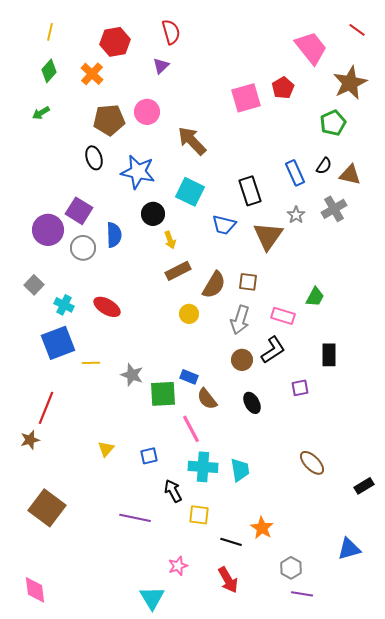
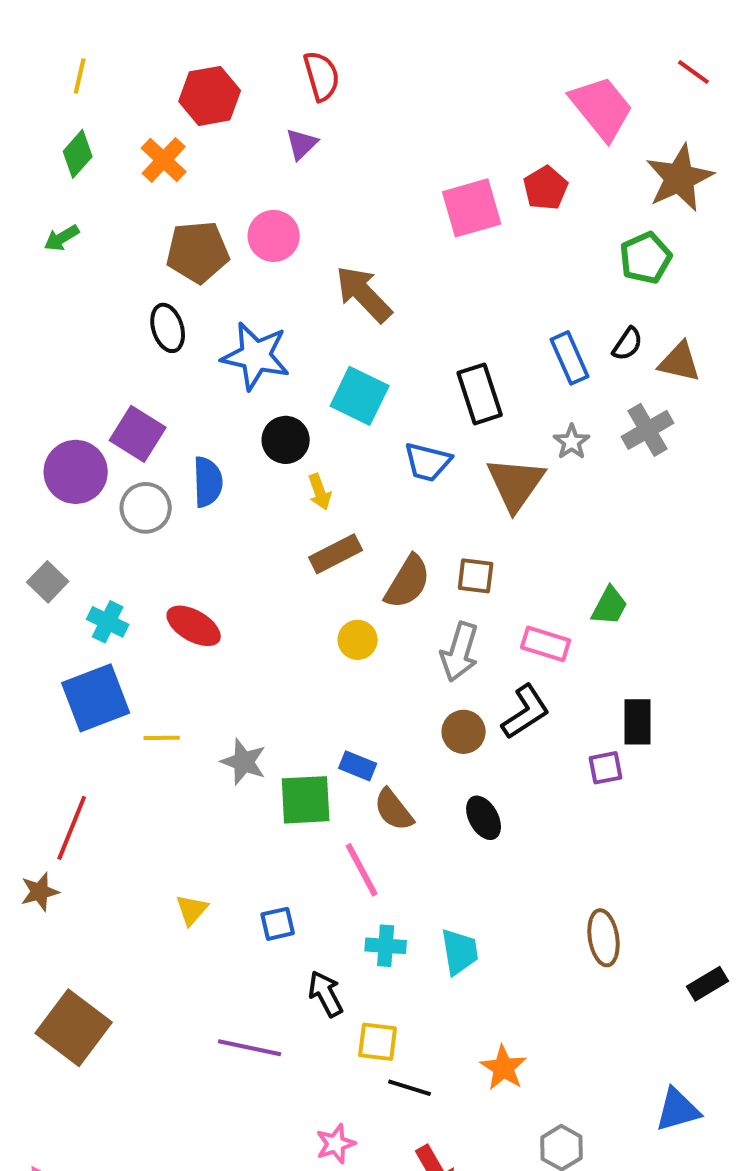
purple square: (300, 388) -> (606, 768), moved
brown ellipse: (312, 463) -> (604, 938), turned 36
cyan cross: (203, 467) -> (386, 946), size x0.7
black line: (231, 542) -> (410, 1088), moved

